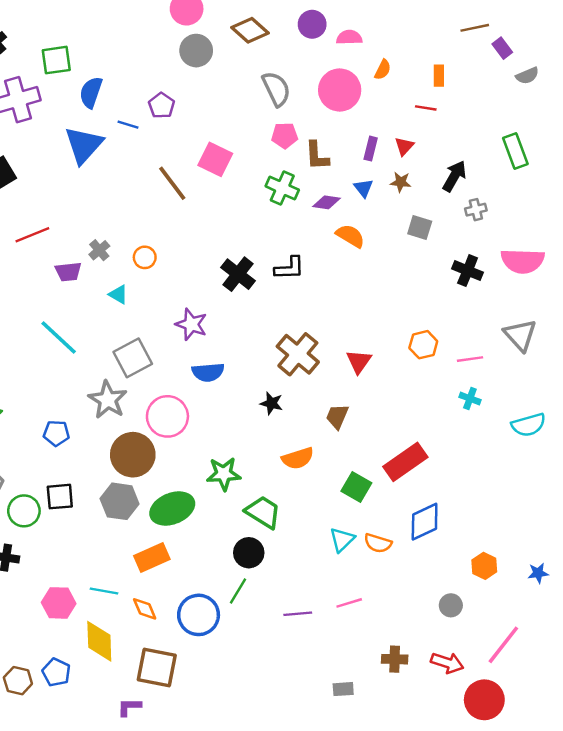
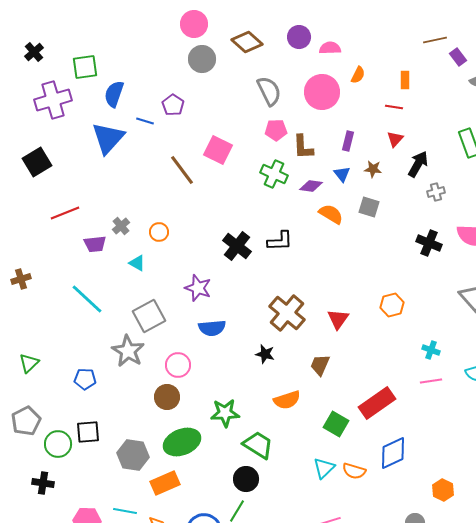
red triangle: (404, 146) -> (395, 139), moved
gray square: (420, 228) -> (369, 207), moved
pink line: (470, 359) -> (431, 381), moved
pink circle: (167, 416) -> (178, 365), size x0.7
brown circle: (133, 455) -> (167, 397), moved, size x0.7
gray hexagon: (120, 501) -> (133, 455), moved

